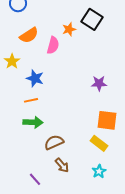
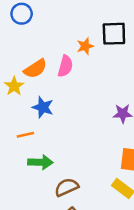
black square: (92, 19) -> (114, 34), turned -35
orange semicircle: (29, 35) -> (35, 69), moved
orange line: (31, 100) -> (25, 135), moved

